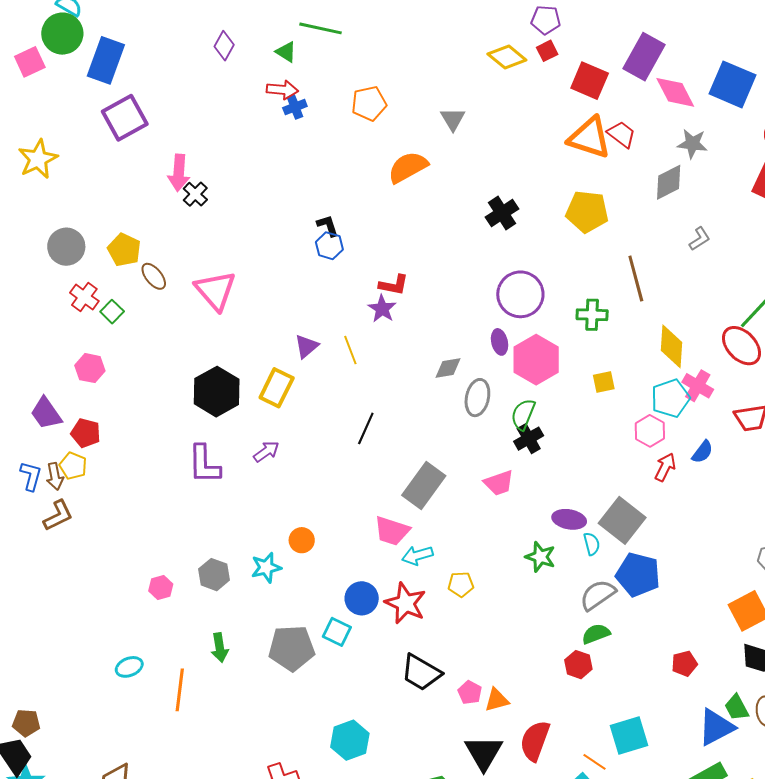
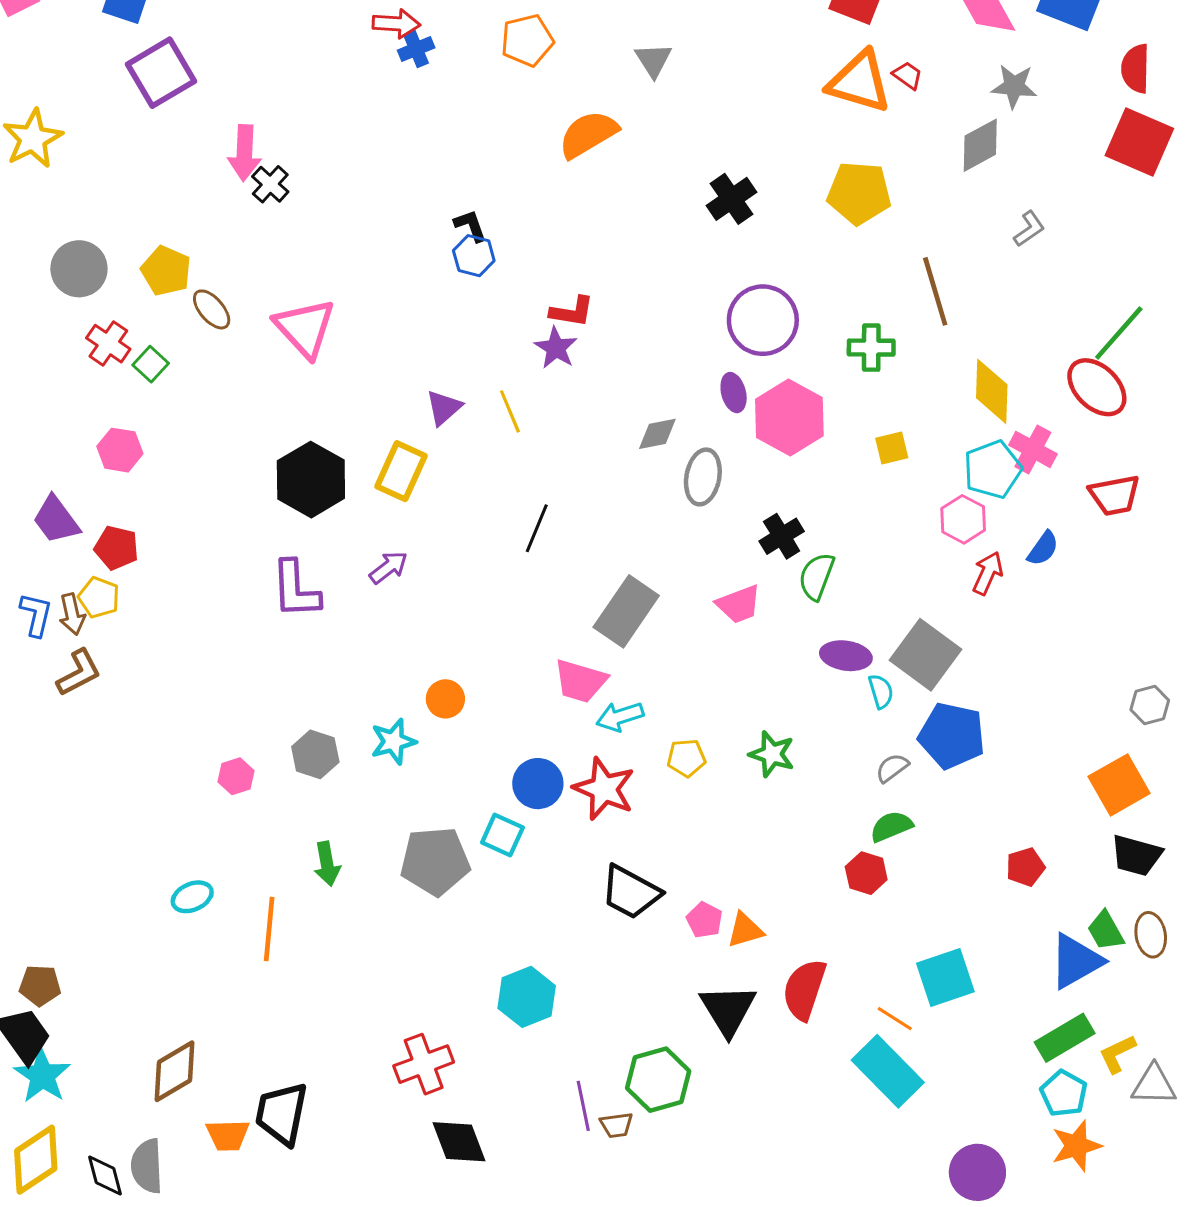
red trapezoid: (622, 134) -> (907, 75), size x0.7
green semicircle: (523, 414) -> (817, 576), moved
green star: (540, 557) -> (772, 754), moved
gray semicircle: (598, 595) -> (892, 768), size x0.6

